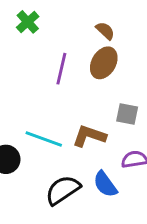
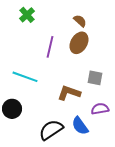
cyan line: (44, 139) -> (25, 77), moved

